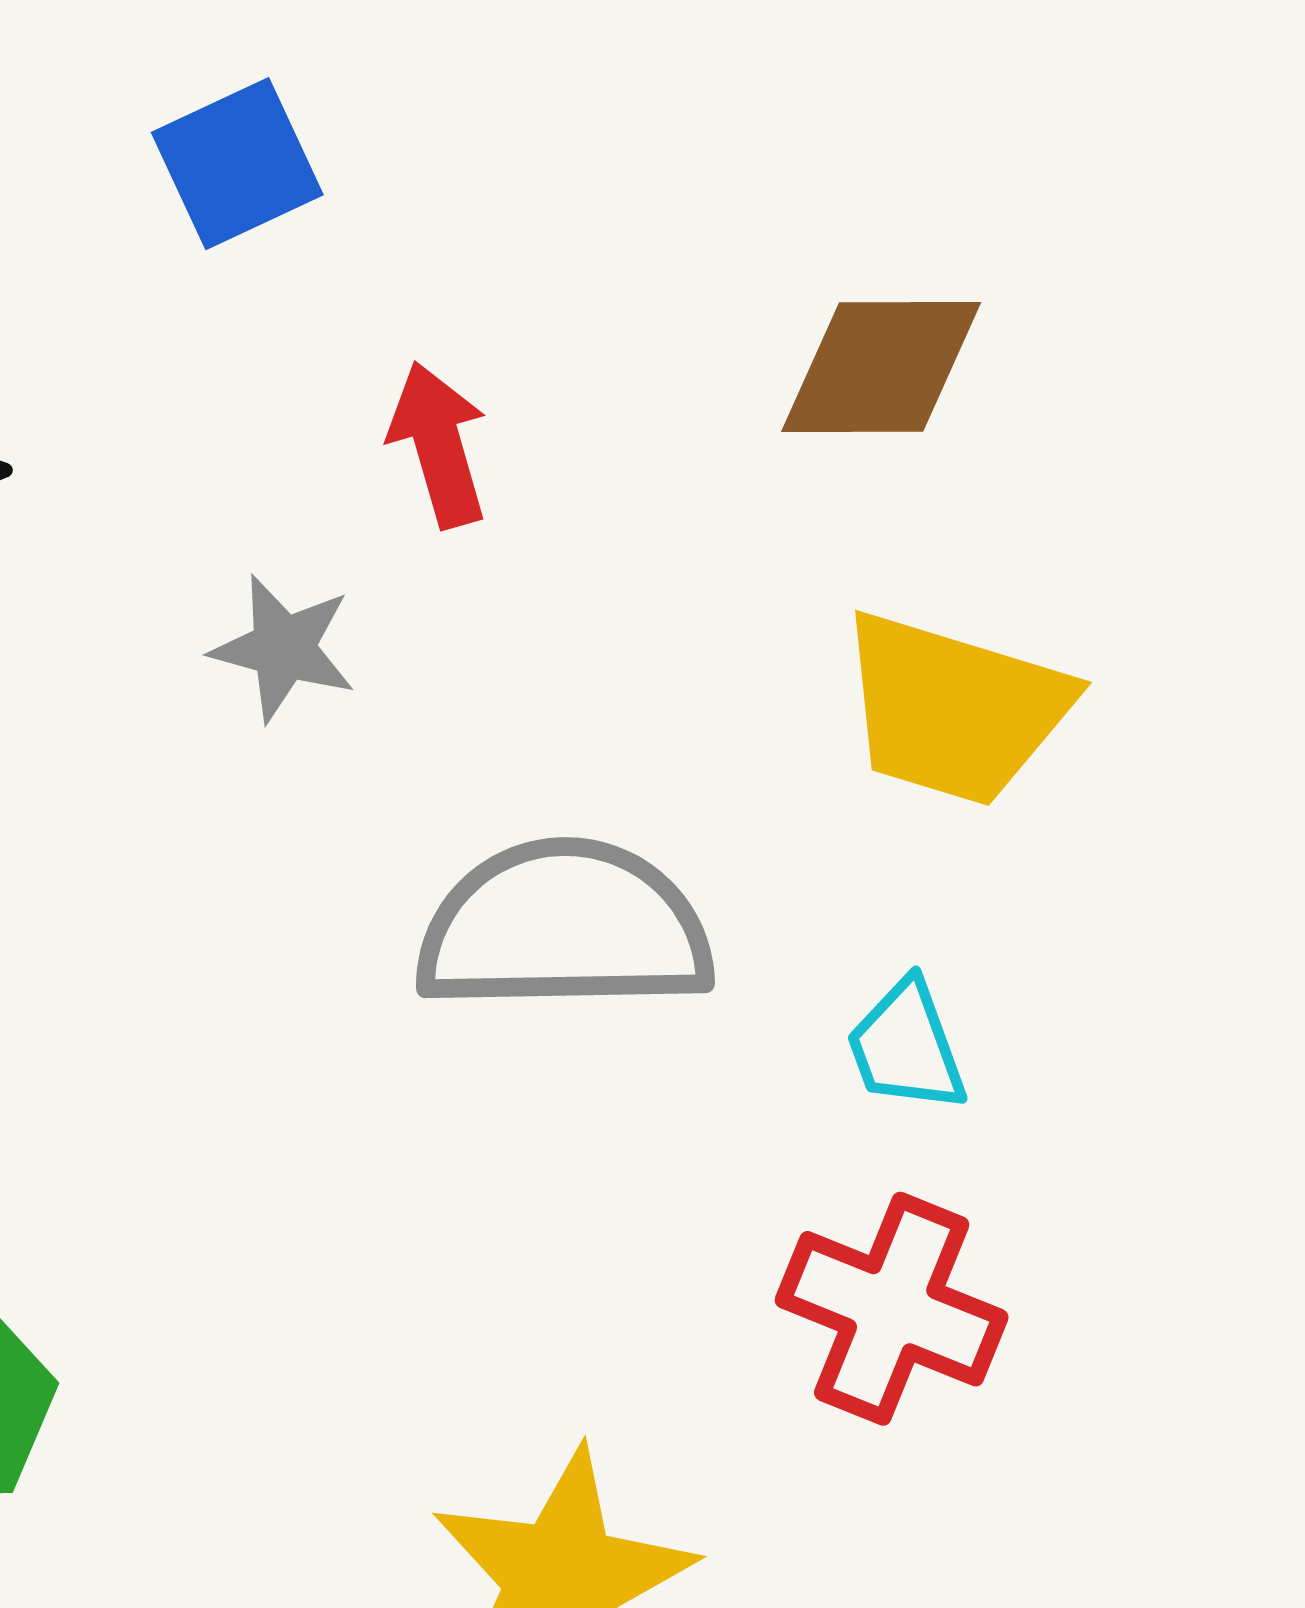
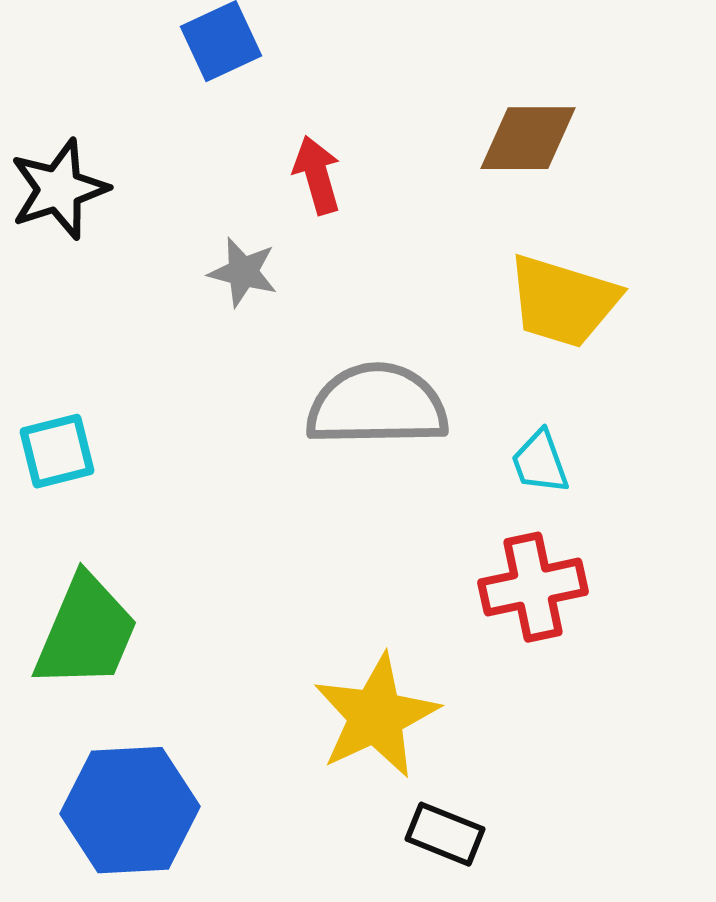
red cross: (892, 1309) -> (533, 587), turned -34

